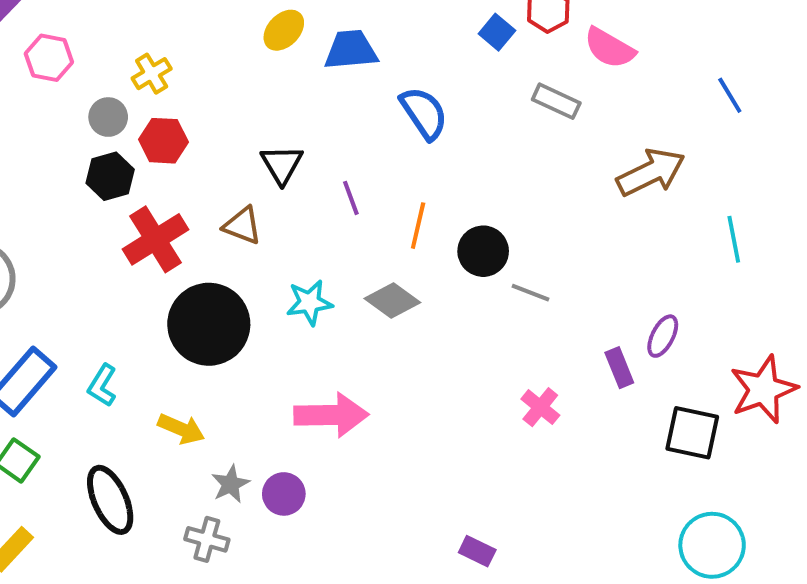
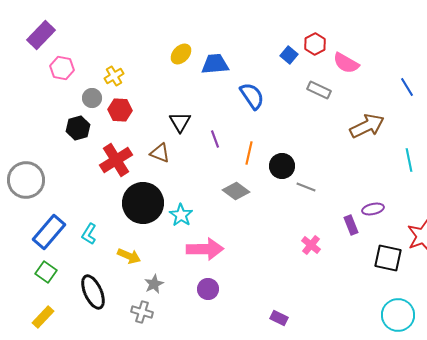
black hexagon: (110, 176) -> (78, 128), moved
cyan star: (309, 303) -> (181, 215), moved, turned -30
purple ellipse: (663, 336) -> (373, 209), turned 50
purple circle: (284, 494) -> (208, 289), moved

